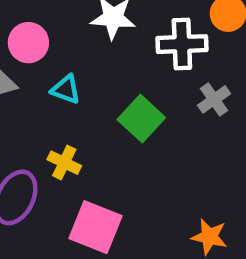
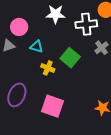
yellow cross: (64, 163) -> (48, 68), moved

